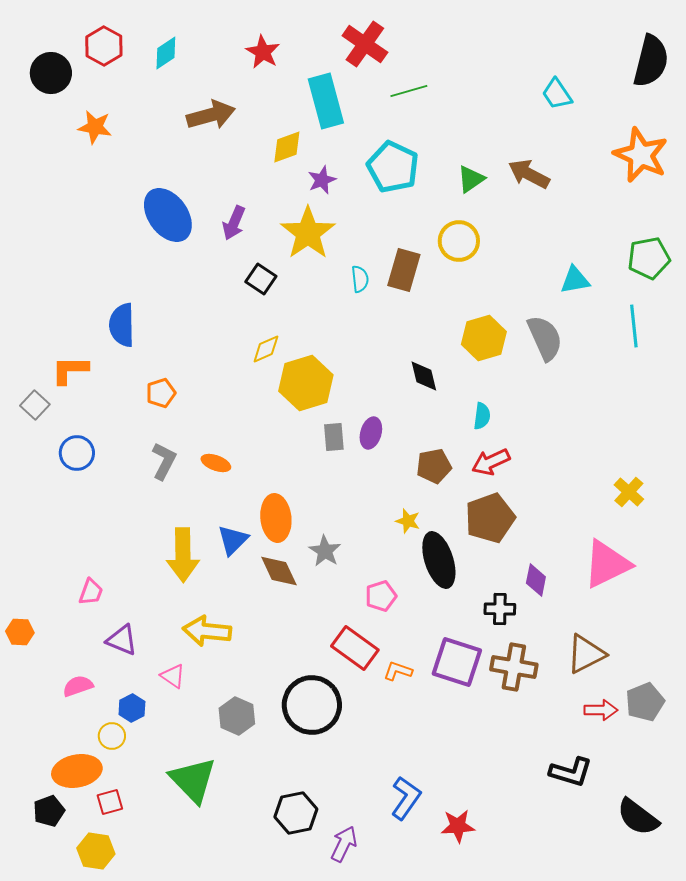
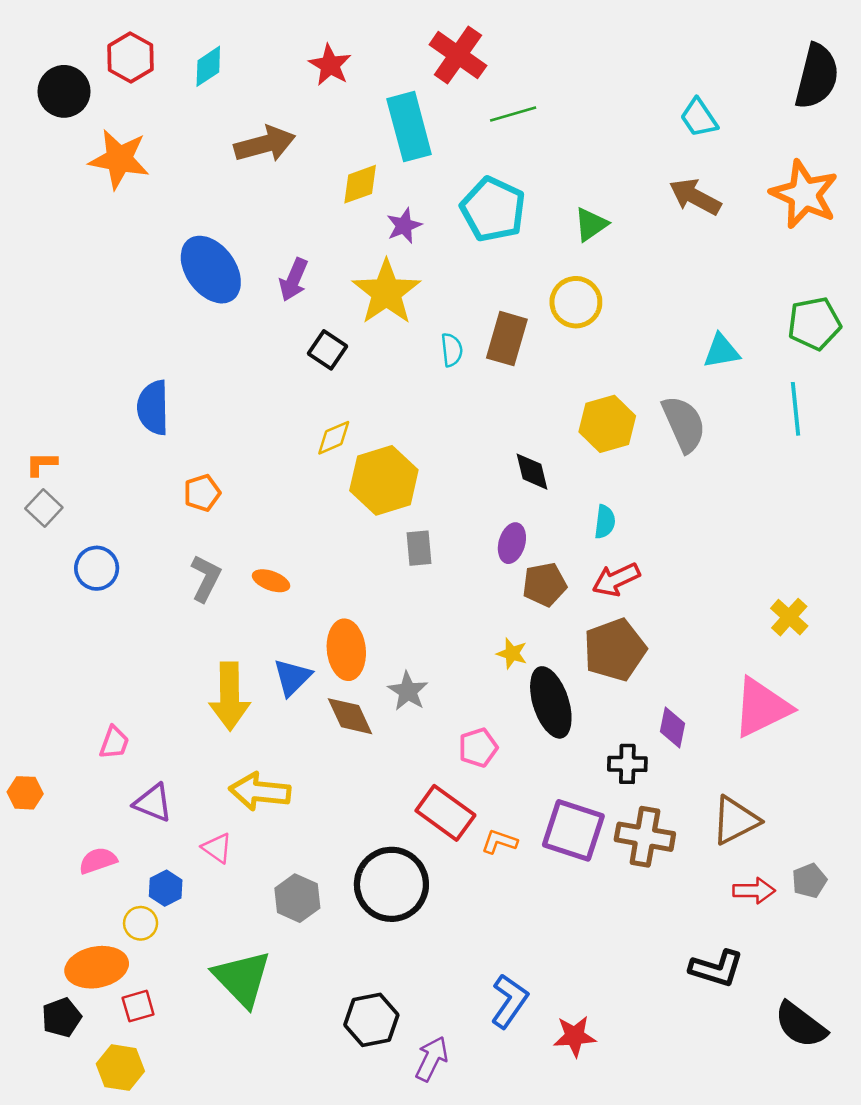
orange star: (95, 127) -> (119, 159), size x1.4
brown arrow: (529, 174) -> (695, 197), moved
orange L-shape: (70, 370) -> (41, 464), moved, size x0.7
purple ellipse: (371, 433) -> (512, 543), moved
gray pentagon: (645, 702) -> (809, 881), size x0.7

